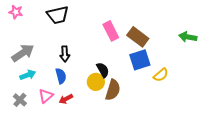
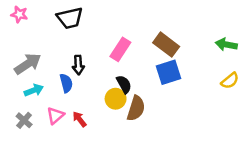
pink rectangle: (111, 31) -> (120, 49), moved, turned 60
yellow semicircle: (161, 75) -> (230, 81), moved
blue semicircle: (61, 76) -> (66, 83), moved
red arrow: (66, 99) -> (79, 119), turned 80

